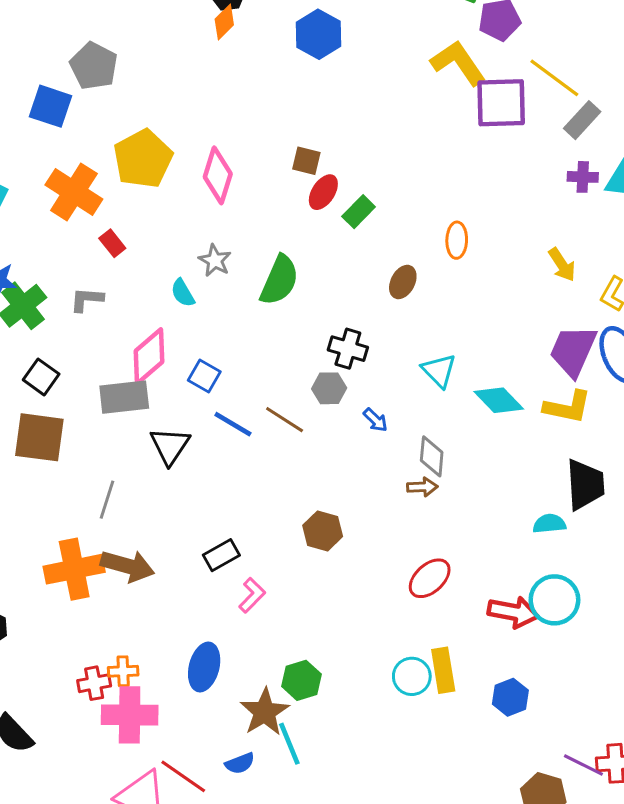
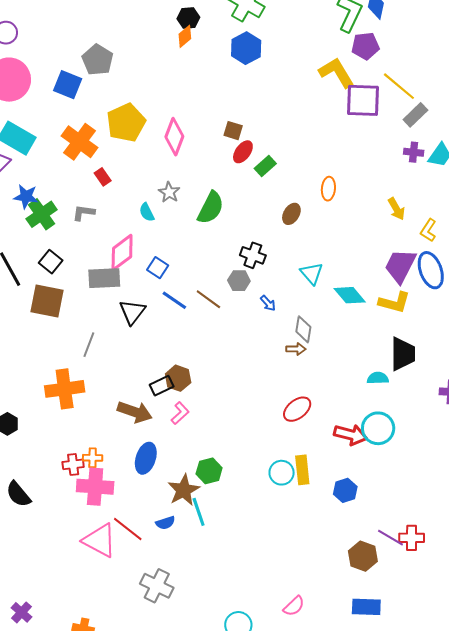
brown hexagon: (323, 531) -> (178, 378), moved
brown arrow: (128, 566) -> (135, 412), moved

